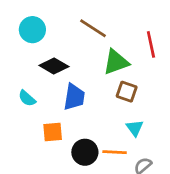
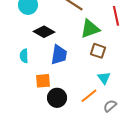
cyan semicircle: (27, 98) -> (24, 56), turned 48
black circle: (85, 152) -> (57, 98), moved
orange line: (115, 152) -> (89, 96), turned -42

